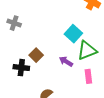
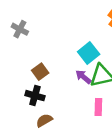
purple arrow: (66, 61) -> (83, 77), moved
black cross: (21, 68) -> (35, 96), moved

